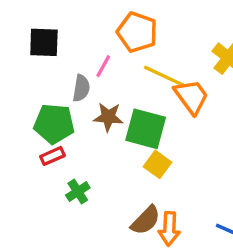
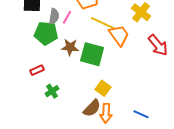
gray semicircle: (81, 88) -> (54, 16), moved
green pentagon: (54, 124) -> (46, 33), moved
yellow square: (157, 164) -> (103, 88), moved

